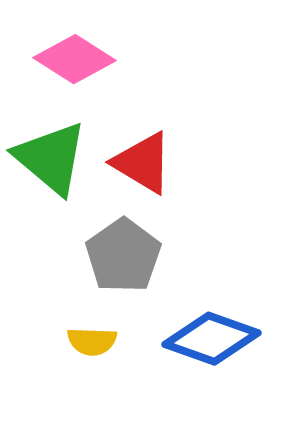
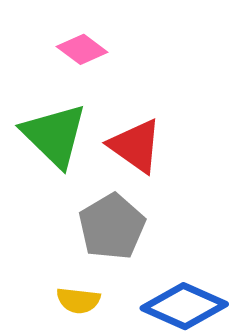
pink diamond: (74, 59) -> (82, 49), size x0.7

